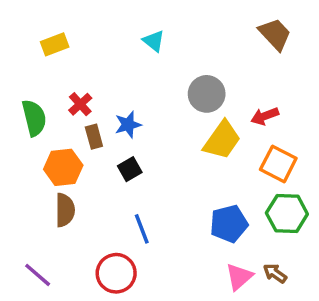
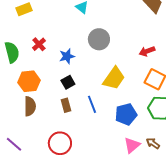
gray circle: (207, 94) -> (99, 39), moved
brown rectangle: (94, 137) -> (66, 105), moved
yellow trapezoid: (222, 140) -> (114, 78), moved
blue line: (142, 229) -> (92, 104), moved

